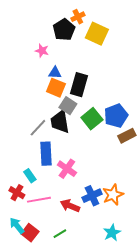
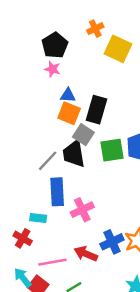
black pentagon: (64, 30) -> (55, 45), moved
green square: (92, 119) -> (112, 150), turned 30
pink cross: (67, 169) -> (82, 210), turned 30
cyan rectangle: (30, 176) -> (38, 218), turned -48
pink line: (39, 200) -> (52, 262), moved

